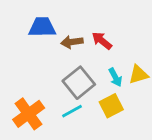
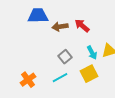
gray square: (79, 83) -> (65, 57), size x0.6
orange cross: (29, 114) -> (28, 80), size x0.7

